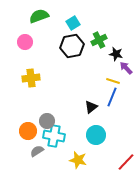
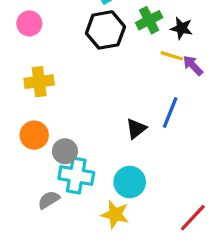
black star: (116, 54) -> (181, 28), moved
yellow line: (113, 81) -> (172, 56), moved
orange circle: (28, 131) -> (34, 135), moved
cyan circle: (96, 135) -> (130, 182), moved

